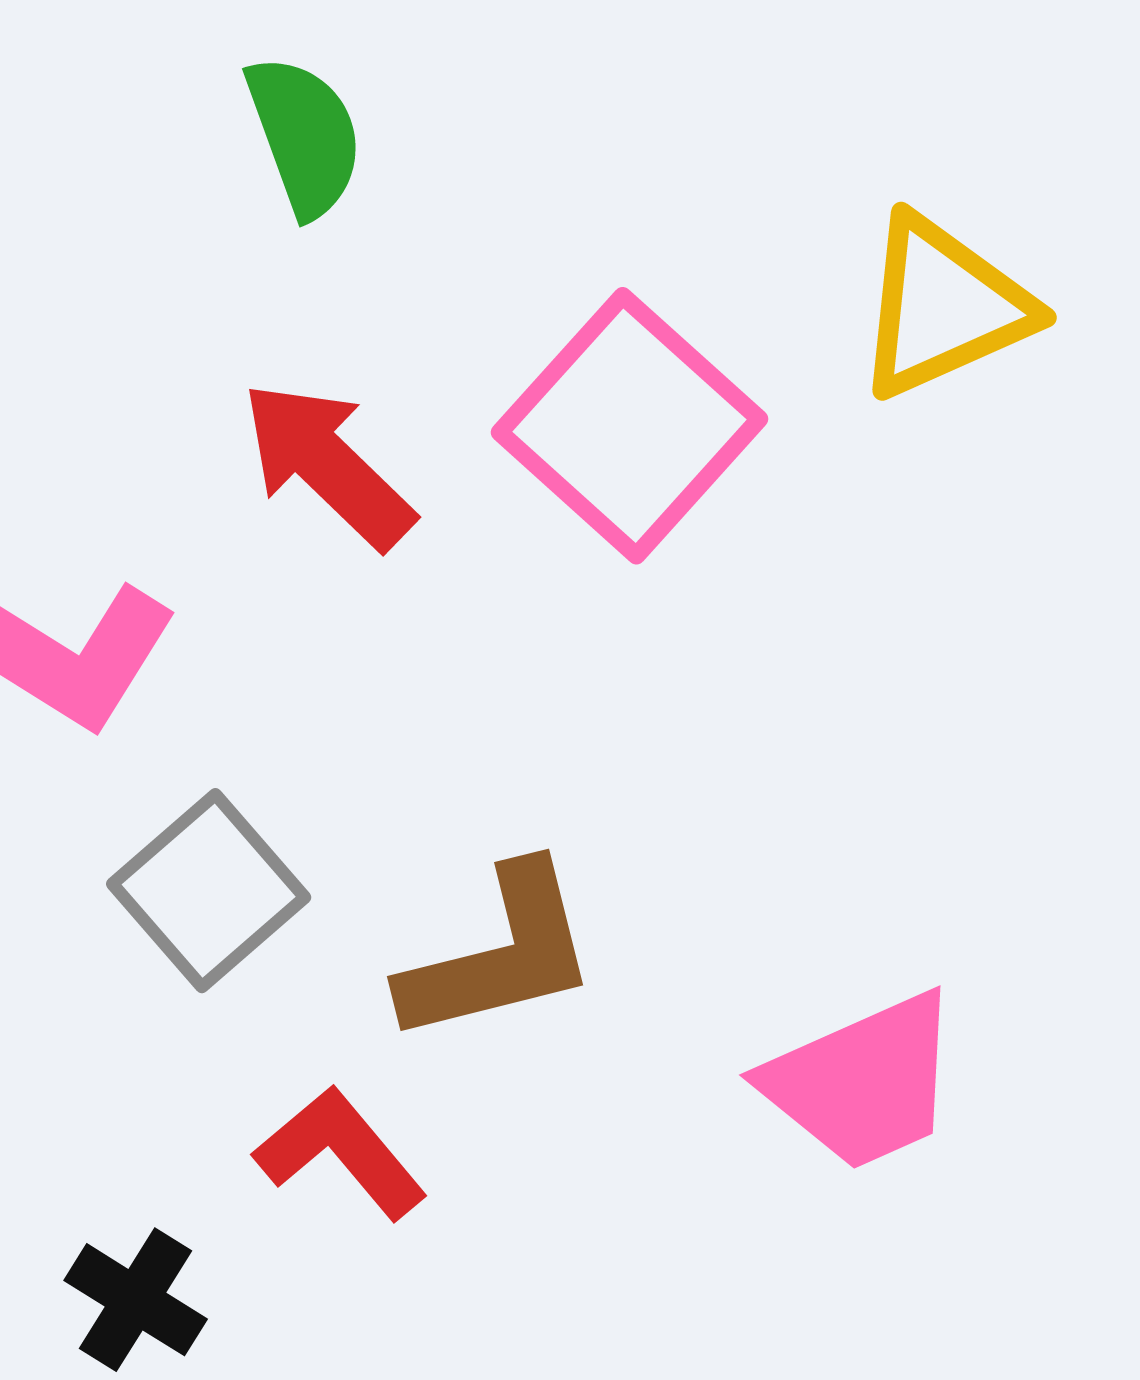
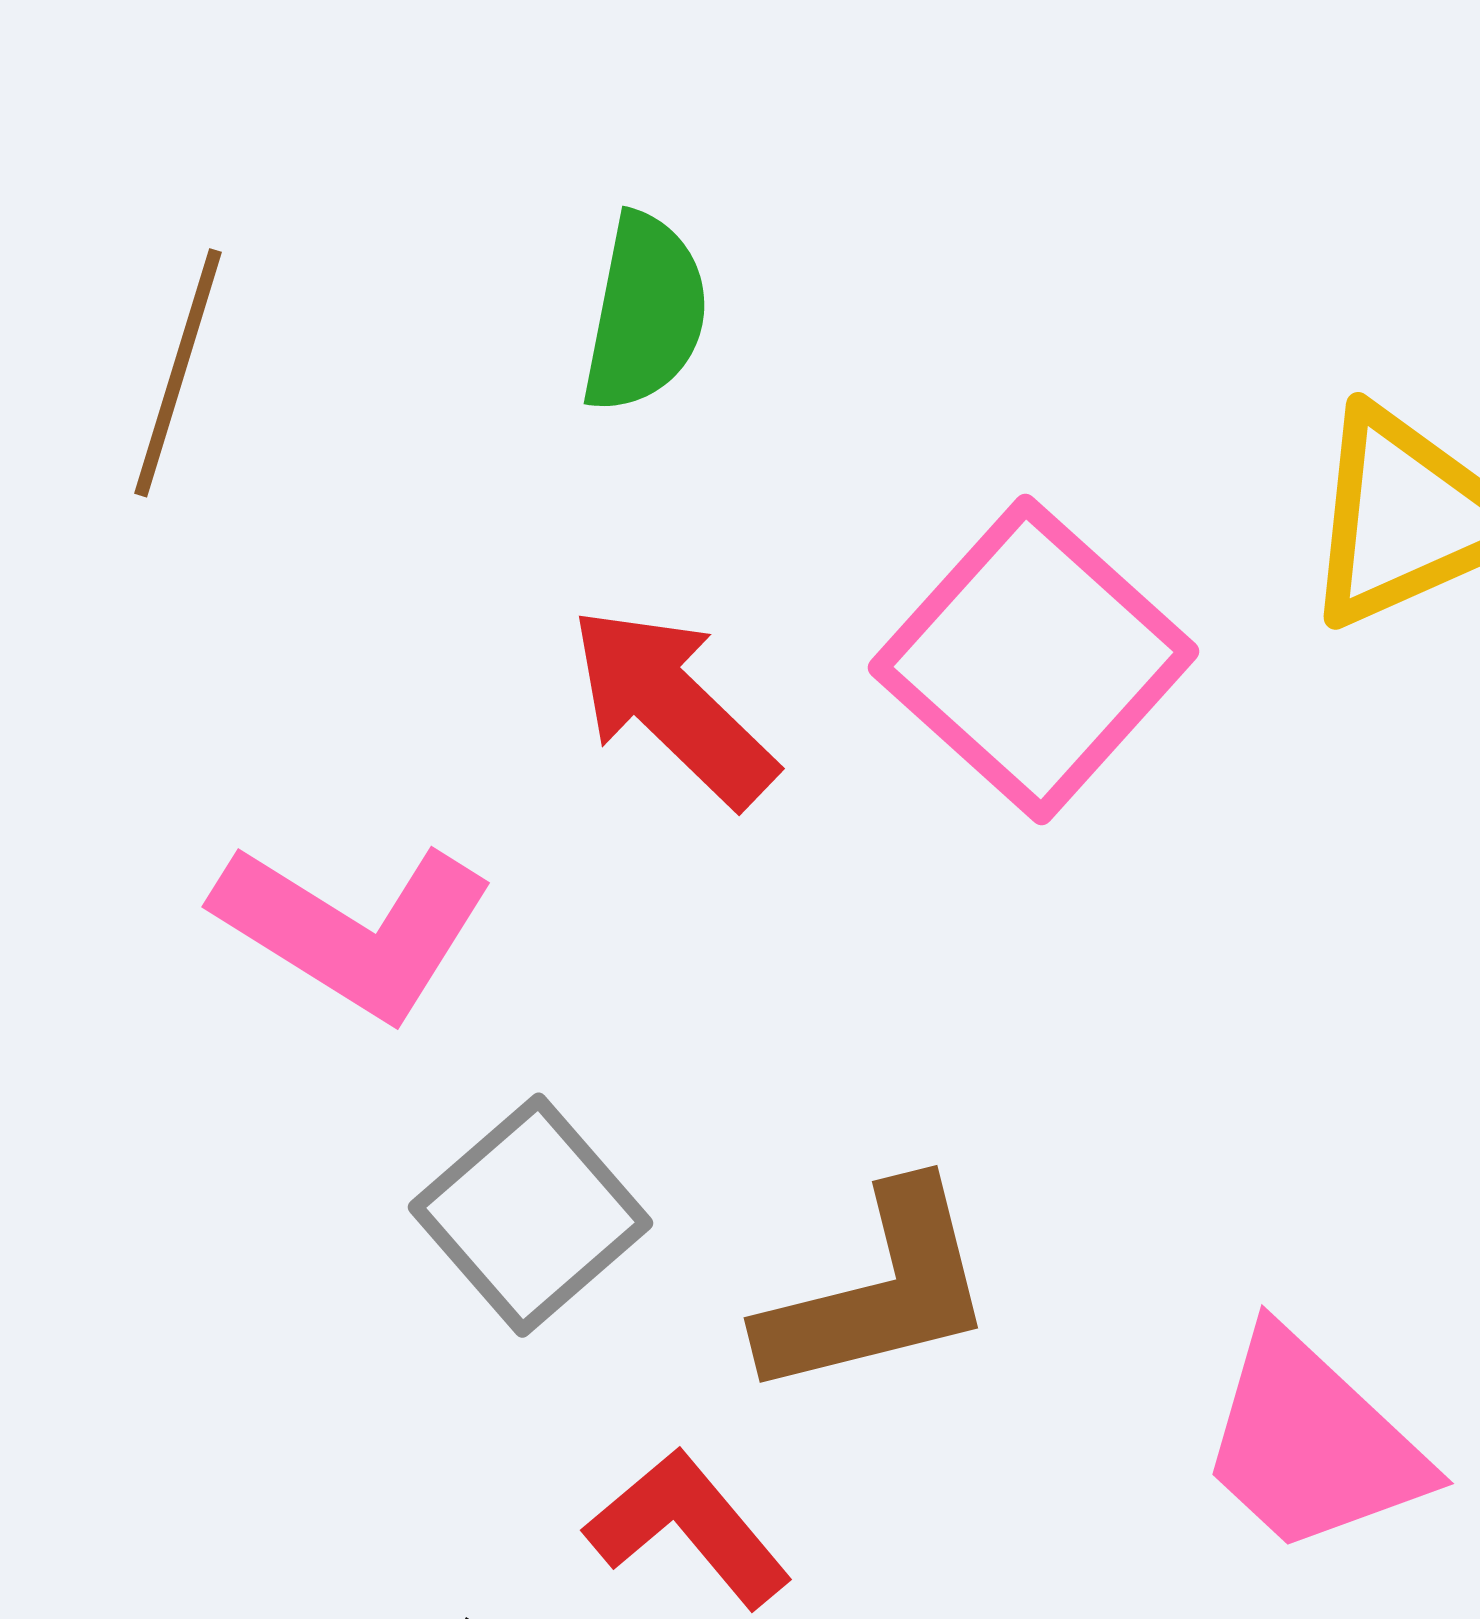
green semicircle: (305, 136) -> (645, 313), turned 31
pink trapezoid: (863, 1082) -> (1312, 1443), turned 67

